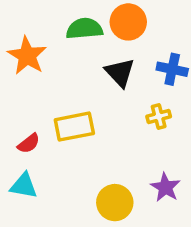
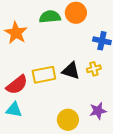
black triangle: (120, 73) -> (71, 71), moved, turned -30
red semicircle: (29, 143) -> (17, 85), size x1.6
purple star: (165, 187) -> (98, 111), turned 30

